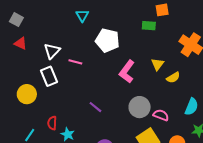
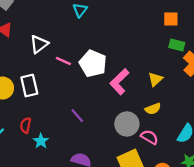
green rectangle: (149, 26) -> (177, 45), moved
white pentagon: (107, 40) -> (93, 63), moved
white rectangle: (49, 76) -> (29, 86), moved
yellow semicircle: (173, 78) -> (153, 109), moved

